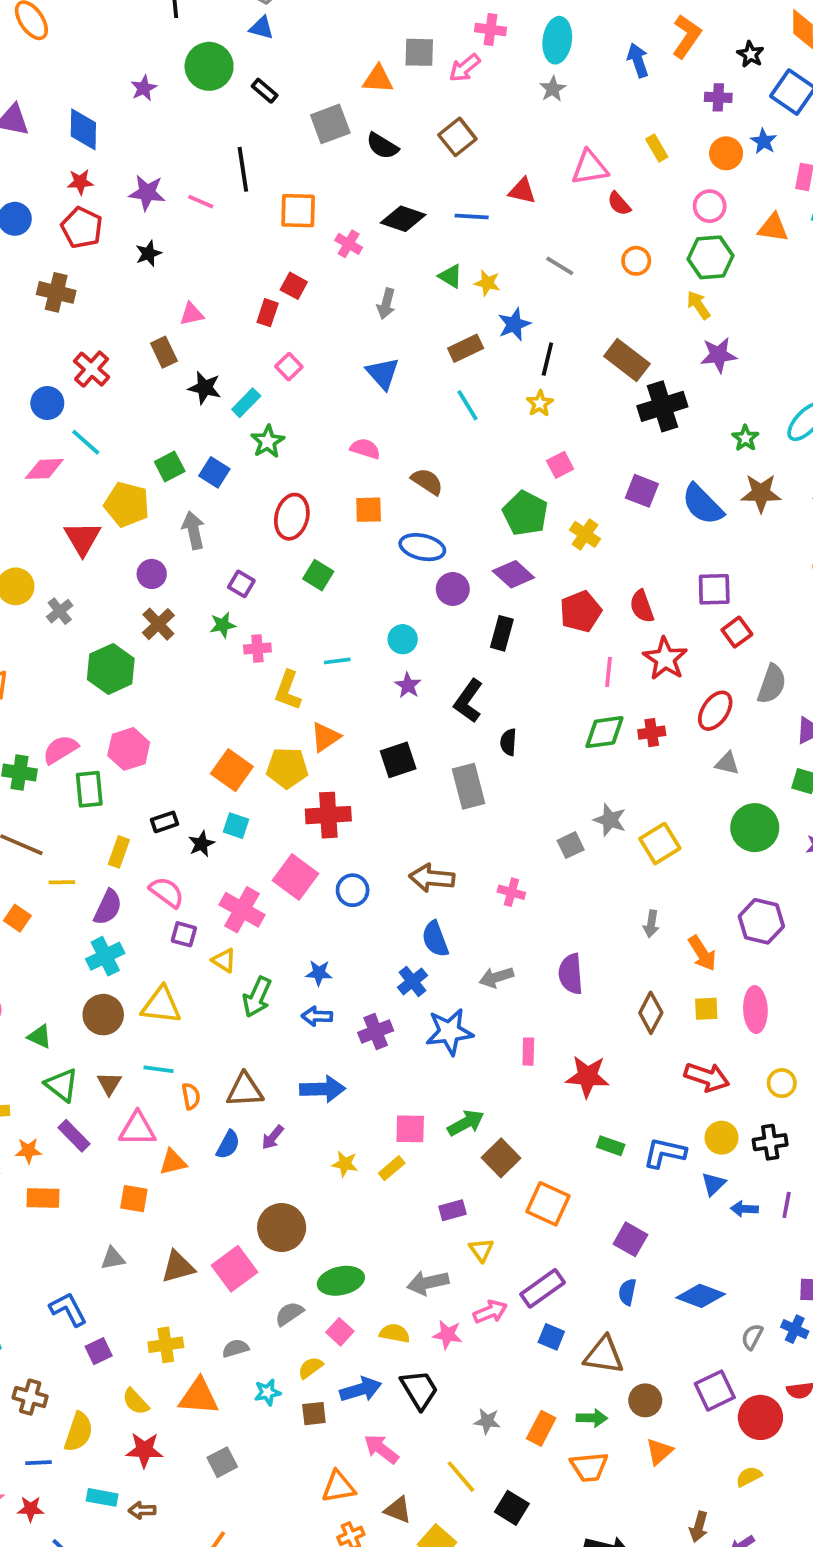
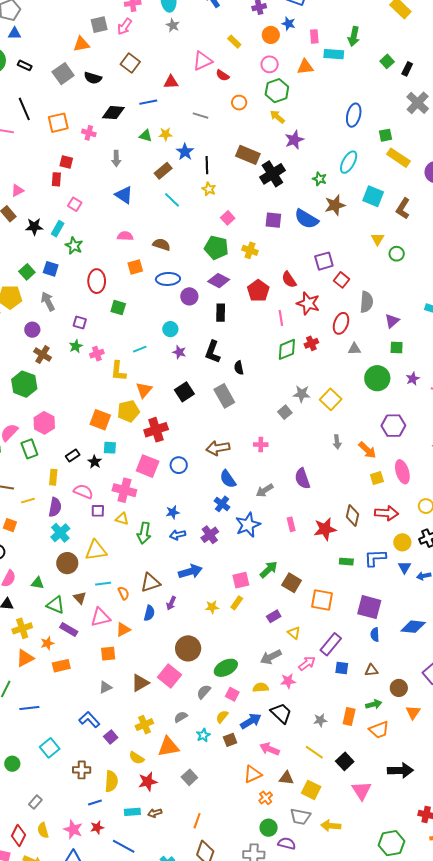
brown diamond: (651, 1013) -> (353, 515), moved
purple square: (630, 1239) -> (369, 607), size x1.4
brown triangle: (604, 1355) -> (371, 670), size x0.6
black square: (512, 1508) -> (345, 761), turned 30

